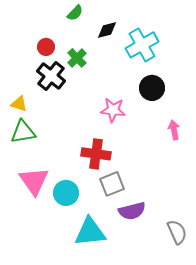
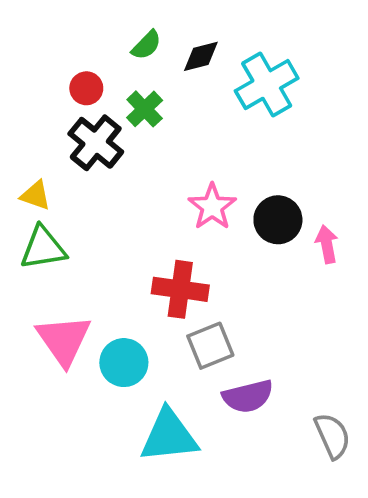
green semicircle: (75, 13) -> (146, 45), moved
black circle: (152, 88) -> (278, 220), moved
pink star: (113, 110) -> (212, 207), turned 30

